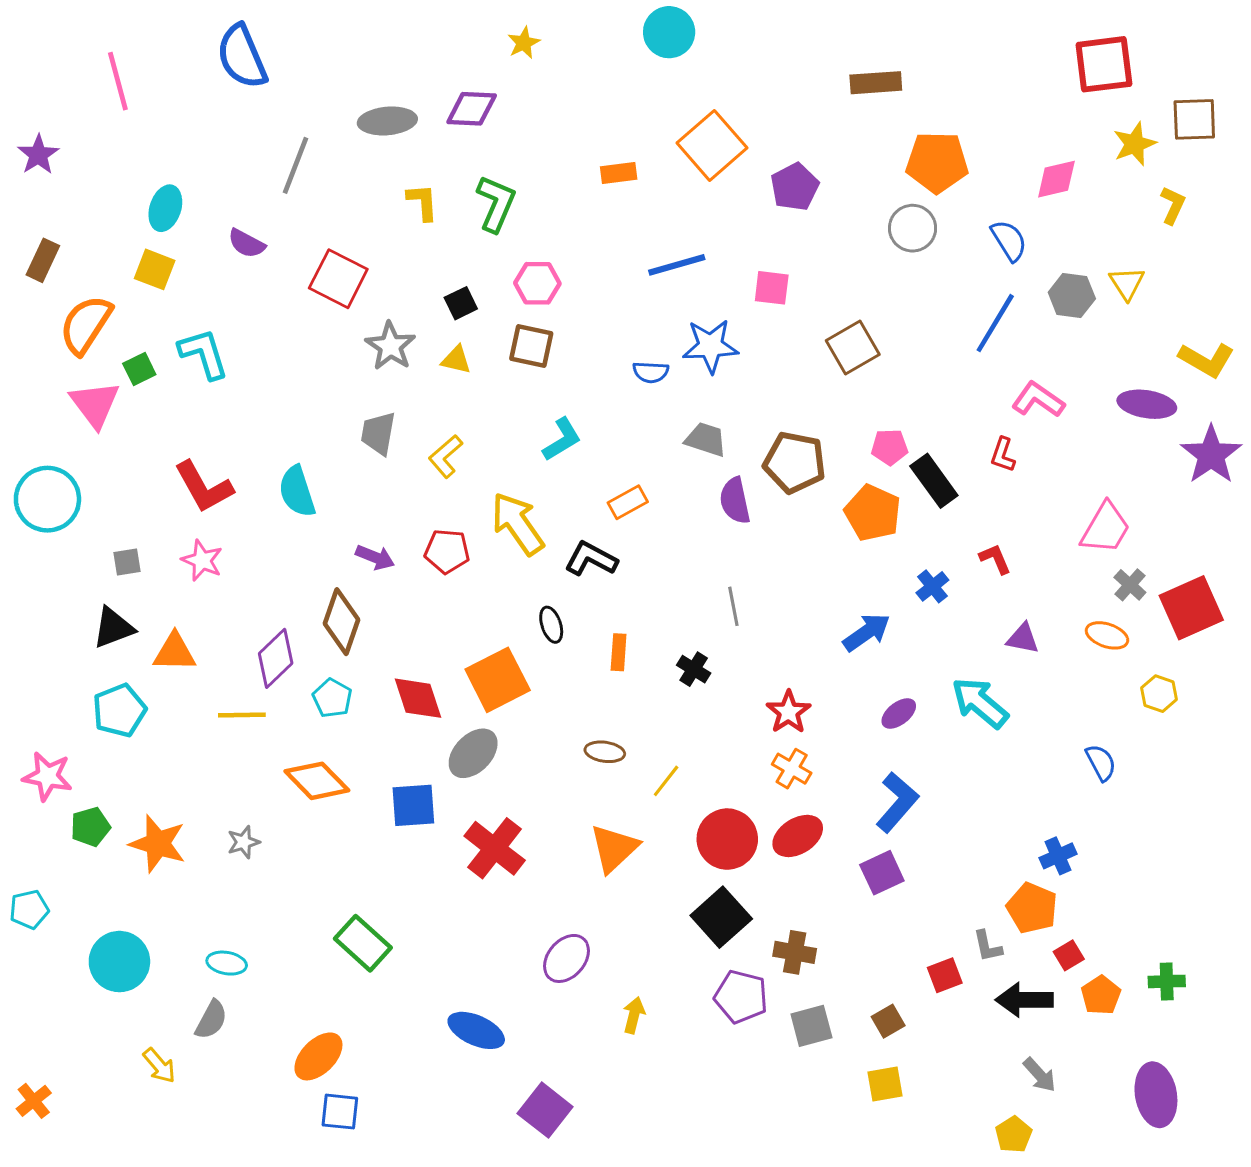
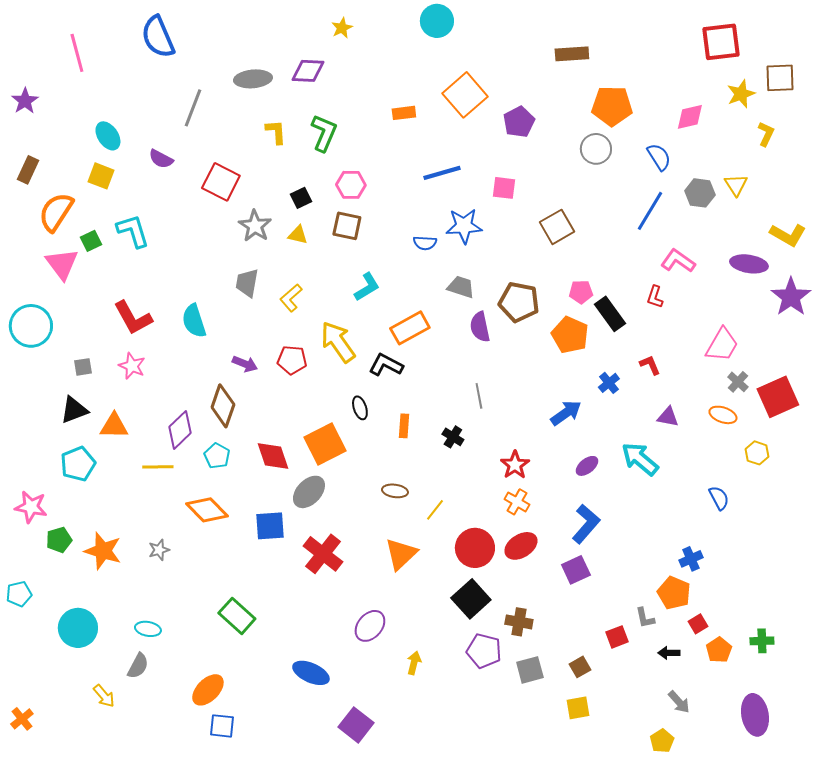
cyan ellipse: (165, 208) -> (108, 136), turned -52
orange rectangle: (628, 502) -> (410, 328), size x1.5
black arrow: (1024, 1000) -> (669, 653), size x0.6

